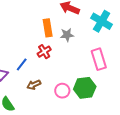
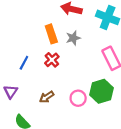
blue line: (22, 64) -> (24, 63), moved

